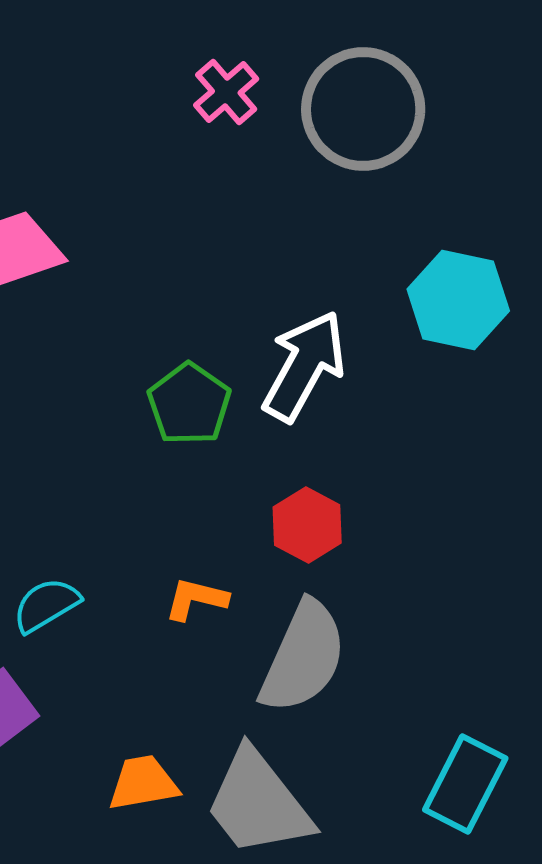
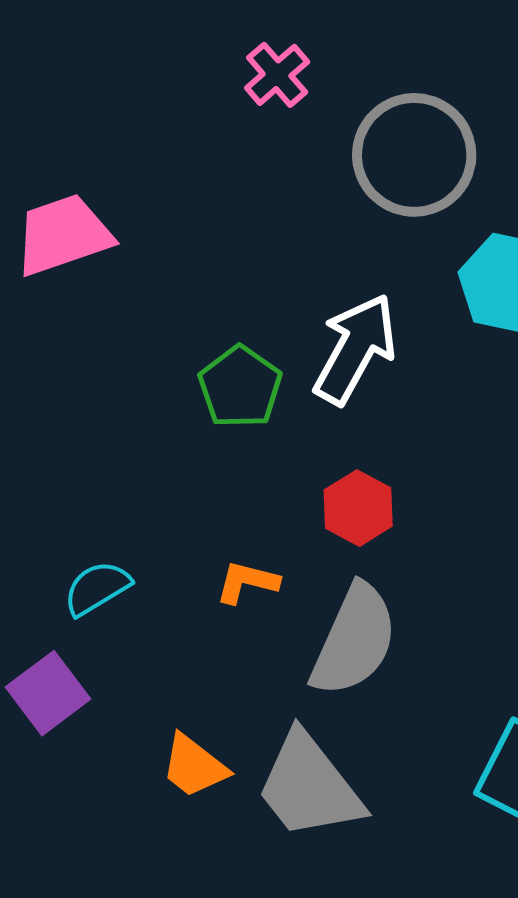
gray circle: (363, 109) -> (414, 155), moved
orange trapezoid: (143, 783) -> (194, 766), turned -132

